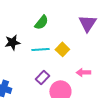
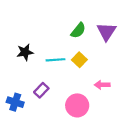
green semicircle: (41, 22) -> (78, 30), moved
purple rectangle: (42, 77) -> (41, 90), moved

